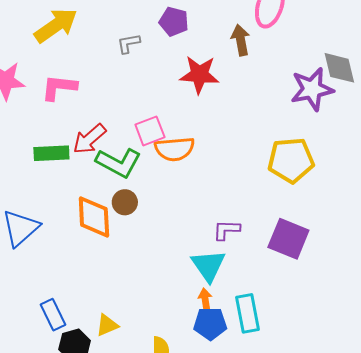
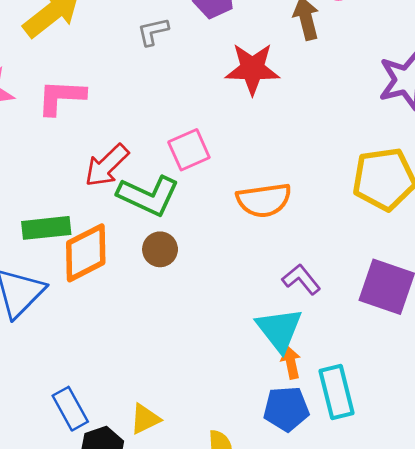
orange semicircle: (175, 149) -> (264, 200), moved
green rectangle: (51, 153) -> (46, 228), moved
orange diamond: (94, 217) -> (86, 253), moved, turned 69
purple L-shape: (226, 230) -> (301, 279), turned 52
orange arrow: (205, 300) -> (291, 362), moved

